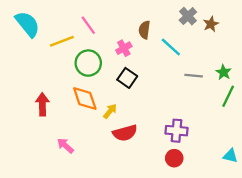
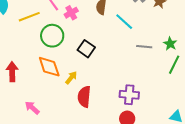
pink cross: (124, 48) -> (71, 13), moved
red semicircle: (125, 133) -> (84, 97), turned 110

